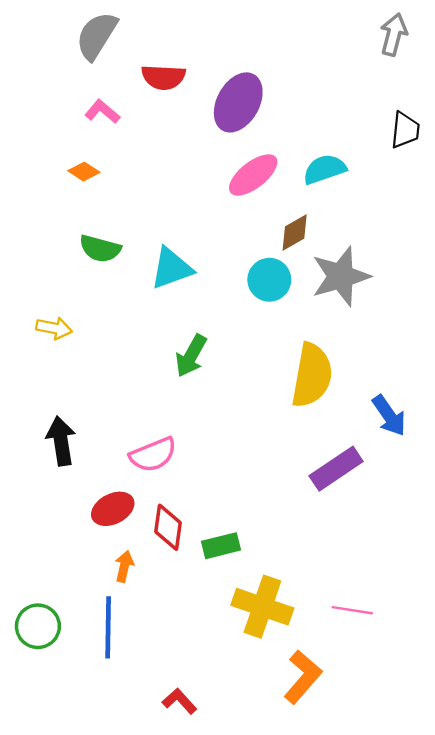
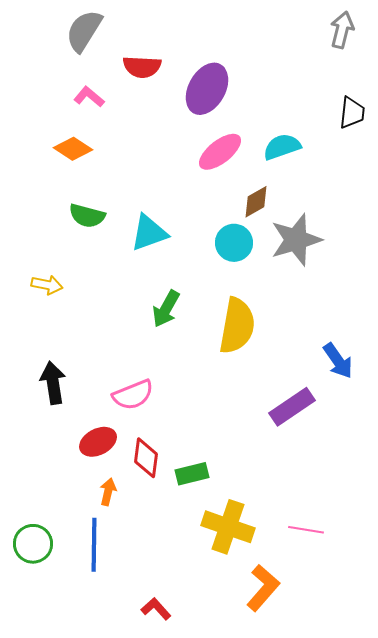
orange diamond: (84, 172) -> (73, 149), size x1.4
yellow semicircle: (312, 375) -> (237, 326), moved

